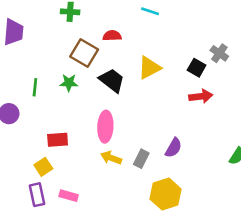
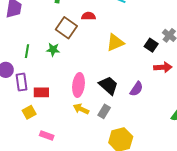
black trapezoid: (112, 80) -> (108, 85), moved
red arrow: (201, 96) -> (163, 67), moved
purple semicircle: (173, 148) -> (136, 89), moved
purple rectangle: (37, 195) -> (22, 82), moved

